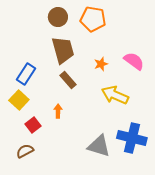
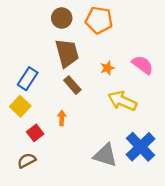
blue cross: (132, 138) -> (140, 147), turned 32

